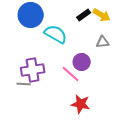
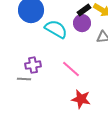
purple circle: (82, 62) -> (82, 23), moved
purple cross: (33, 70) -> (33, 65), size x0.7

